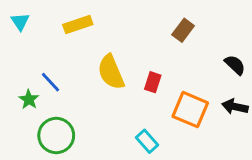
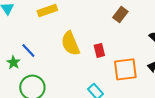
red rectangle: (153, 82) -> (99, 50), turned -32
orange square: (190, 110) -> (125, 69), turned -30

